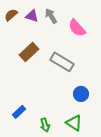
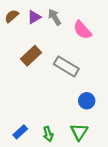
purple triangle: (32, 16) -> (34, 17), turned -48
blue rectangle: (19, 112) -> (20, 132), moved
green triangle: (74, 123) -> (79, 132), turned 30

